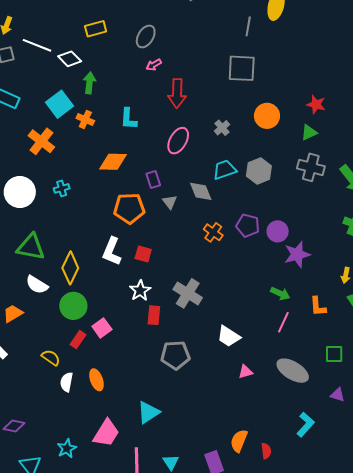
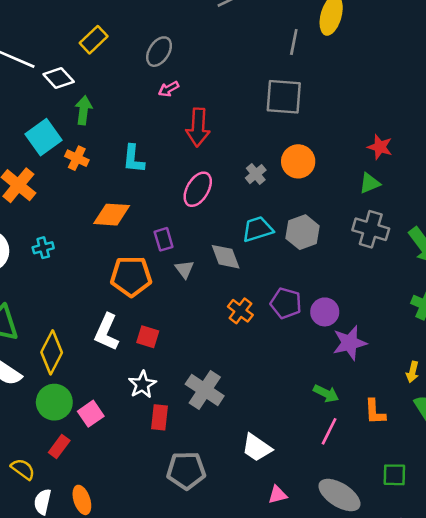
yellow rectangle: (96, 29) -> (94, 40), turned -30
orange circle: (267, 116) -> (298, 161), moved
pink square: (102, 328) -> (91, 414), moved

